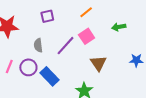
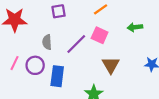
pink square: (87, 36) -> (100, 35), turned -35
blue rectangle: (49, 76) -> (57, 76), turned 48

